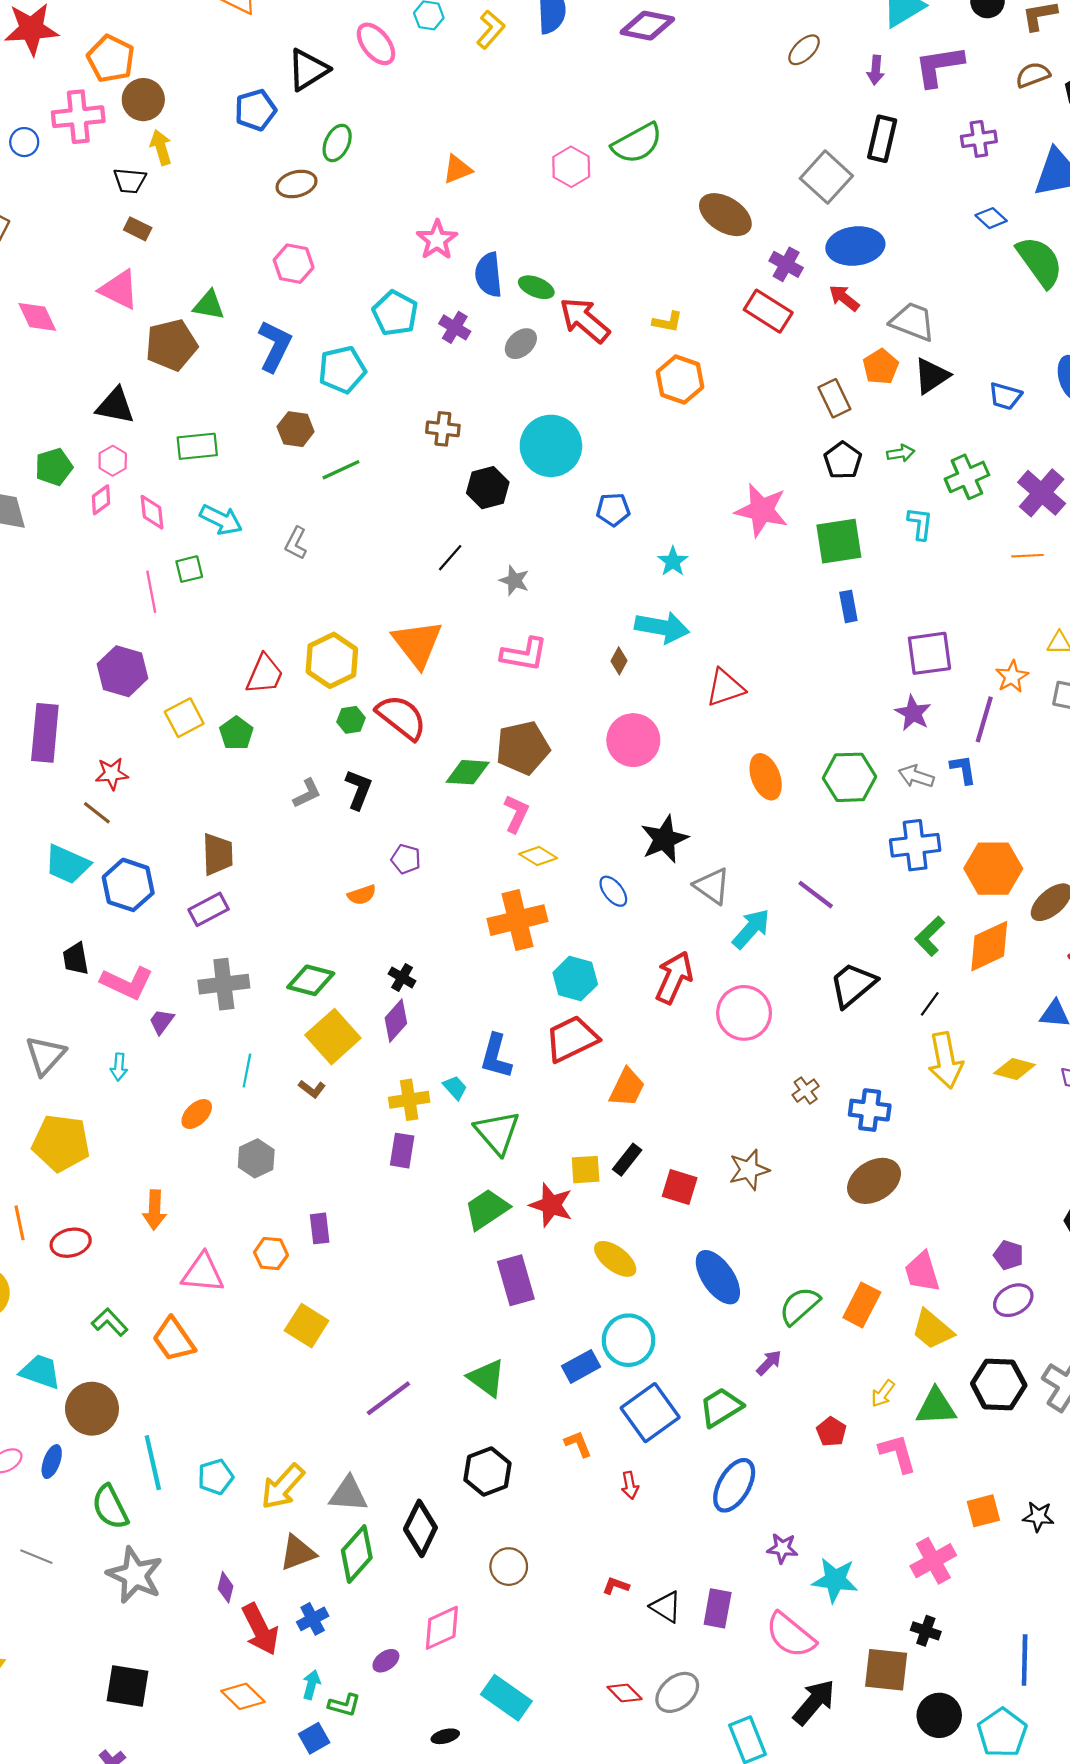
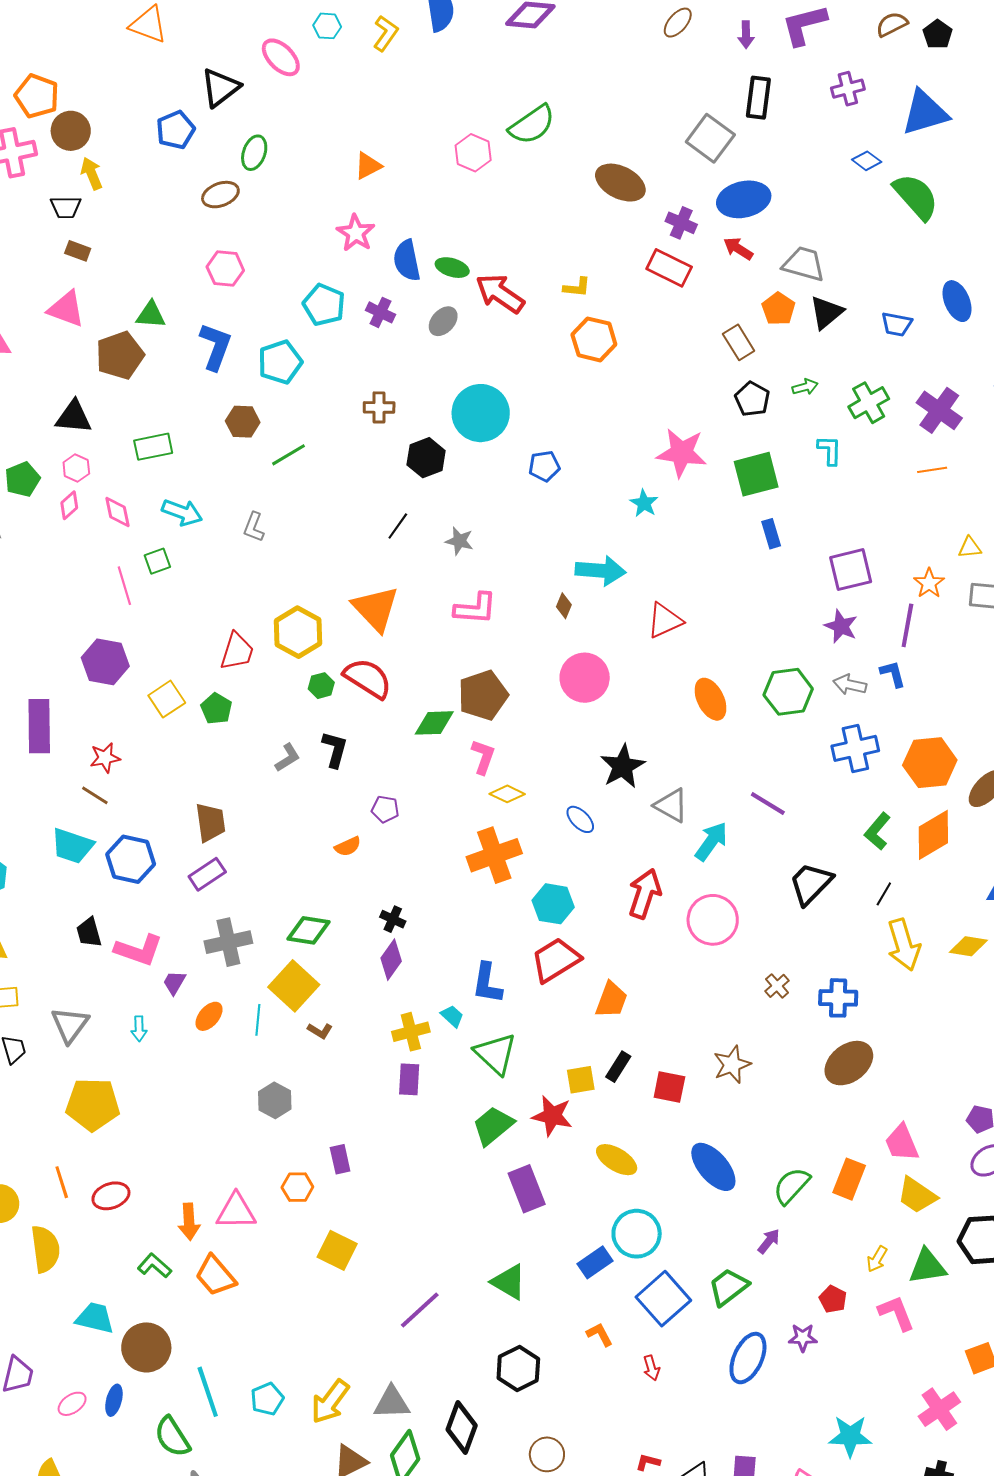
cyan star: (673, 561) -> (644, 503), moved
yellow square: (333, 1037) -> (294, 986), moved
orange ellipse: (197, 1114) -> (209, 1016), moved
orange arrow: (155, 1210) -> (189, 1222), moved
purple star: (782, 1548) -> (803, 1338), moved

